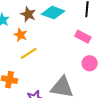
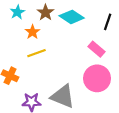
pink circle: (90, 63) -> (97, 78), size x1.6

